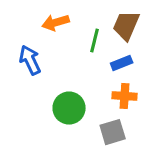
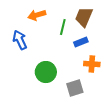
orange cross: (125, 96) -> (92, 64), moved

